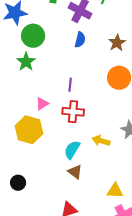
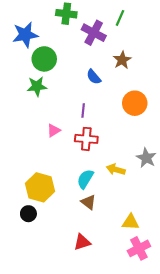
blue semicircle: (80, 40) -> (94, 77), moved, turned 126
brown star: (117, 43) -> (122, 60), moved
green star: (26, 62) -> (37, 86), turned 30
yellow hexagon: (29, 130) -> (40, 187), moved

